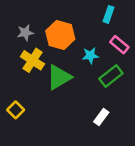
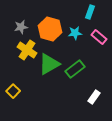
cyan star: (90, 56) -> (75, 33), moved
green rectangle: (111, 76) -> (75, 69), moved
white rectangle: (101, 117) -> (94, 97), moved

